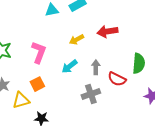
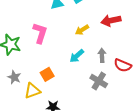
pink L-shape: (39, 52) -> (40, 33), moved
gray cross: (91, 94) -> (99, 81), turned -36

